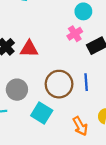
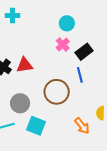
blue line: (86, 82) -> (80, 75), moved
cyan square: (42, 113) -> (36, 126), moved

